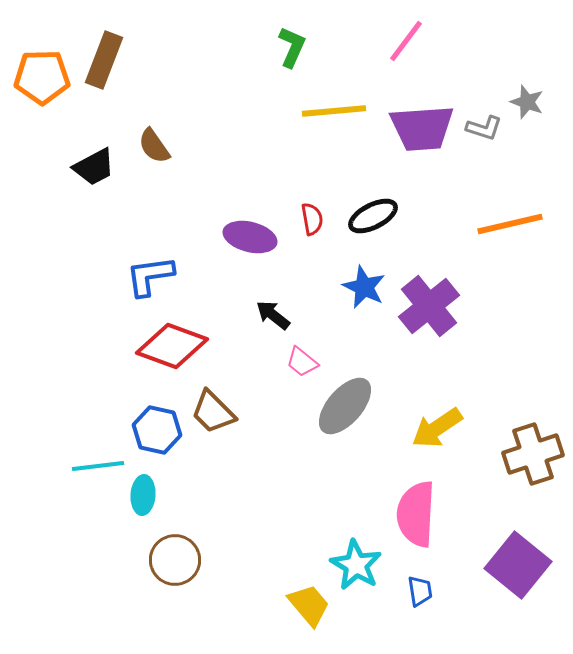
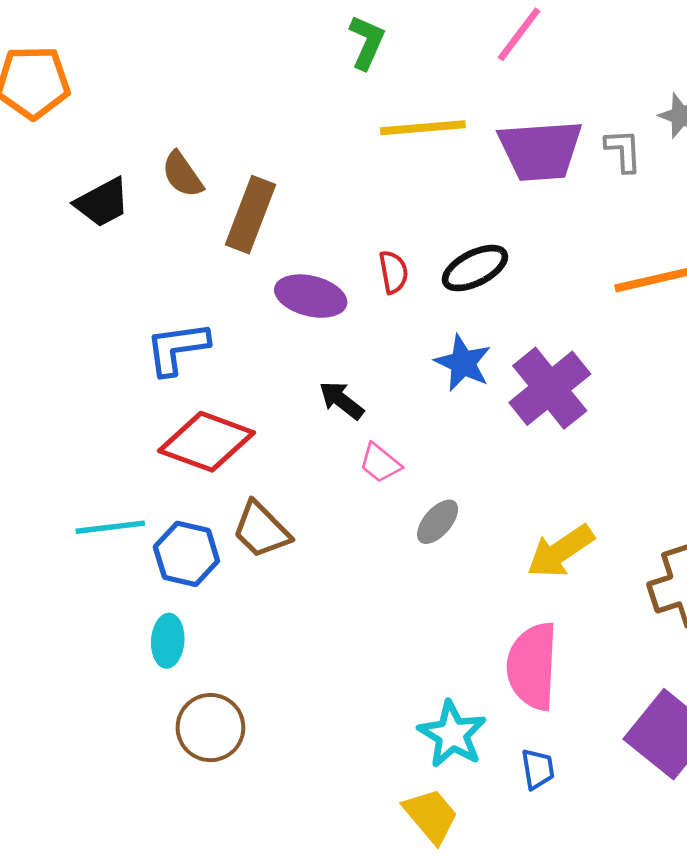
brown rectangle: (104, 60) -> (251, 215), moved
gray L-shape: (484, 128) -> (623, 150), turned -111
gray ellipse: (345, 406) -> (438, 522), size x0.6
cyan line: (98, 466) -> (110, 527), moved
yellow trapezoid: (309, 605) -> (431, 816), moved

